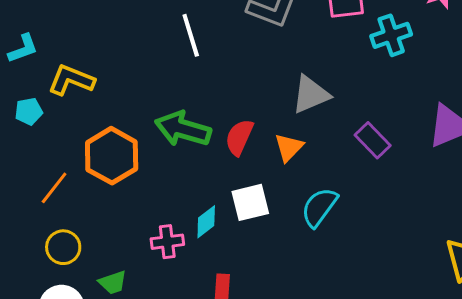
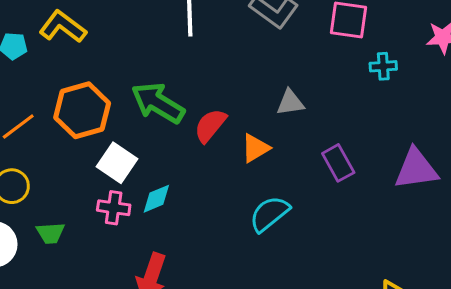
cyan cross: (391, 35) -> (383, 66), size x0.7
gray triangle: (311, 94) -> (290, 103), size x0.7
white square: (250, 202) -> (117, 163), moved, turned 33

